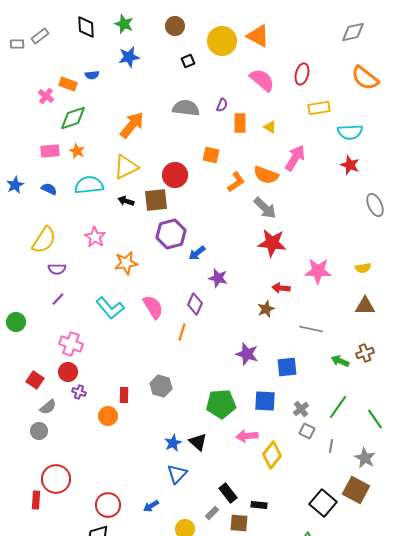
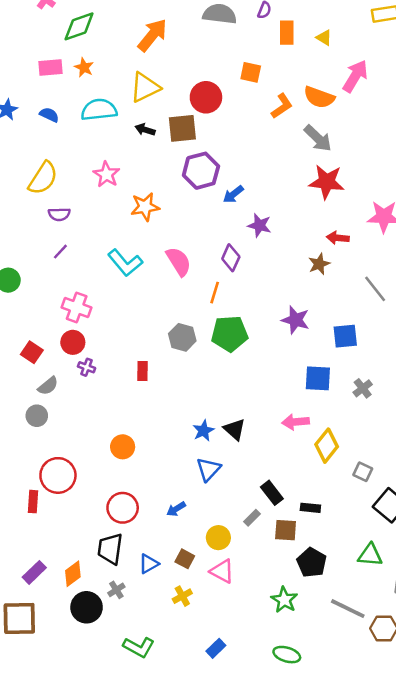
gray line: (311, 329) -> (375, 289), turned 40
gray hexagon: (161, 386) -> (182, 337), moved
green pentagon: (221, 404) -> (230, 334), moved
orange circle: (108, 416) -> (123, 447), moved
gray square: (307, 431) -> (363, 472), moved

